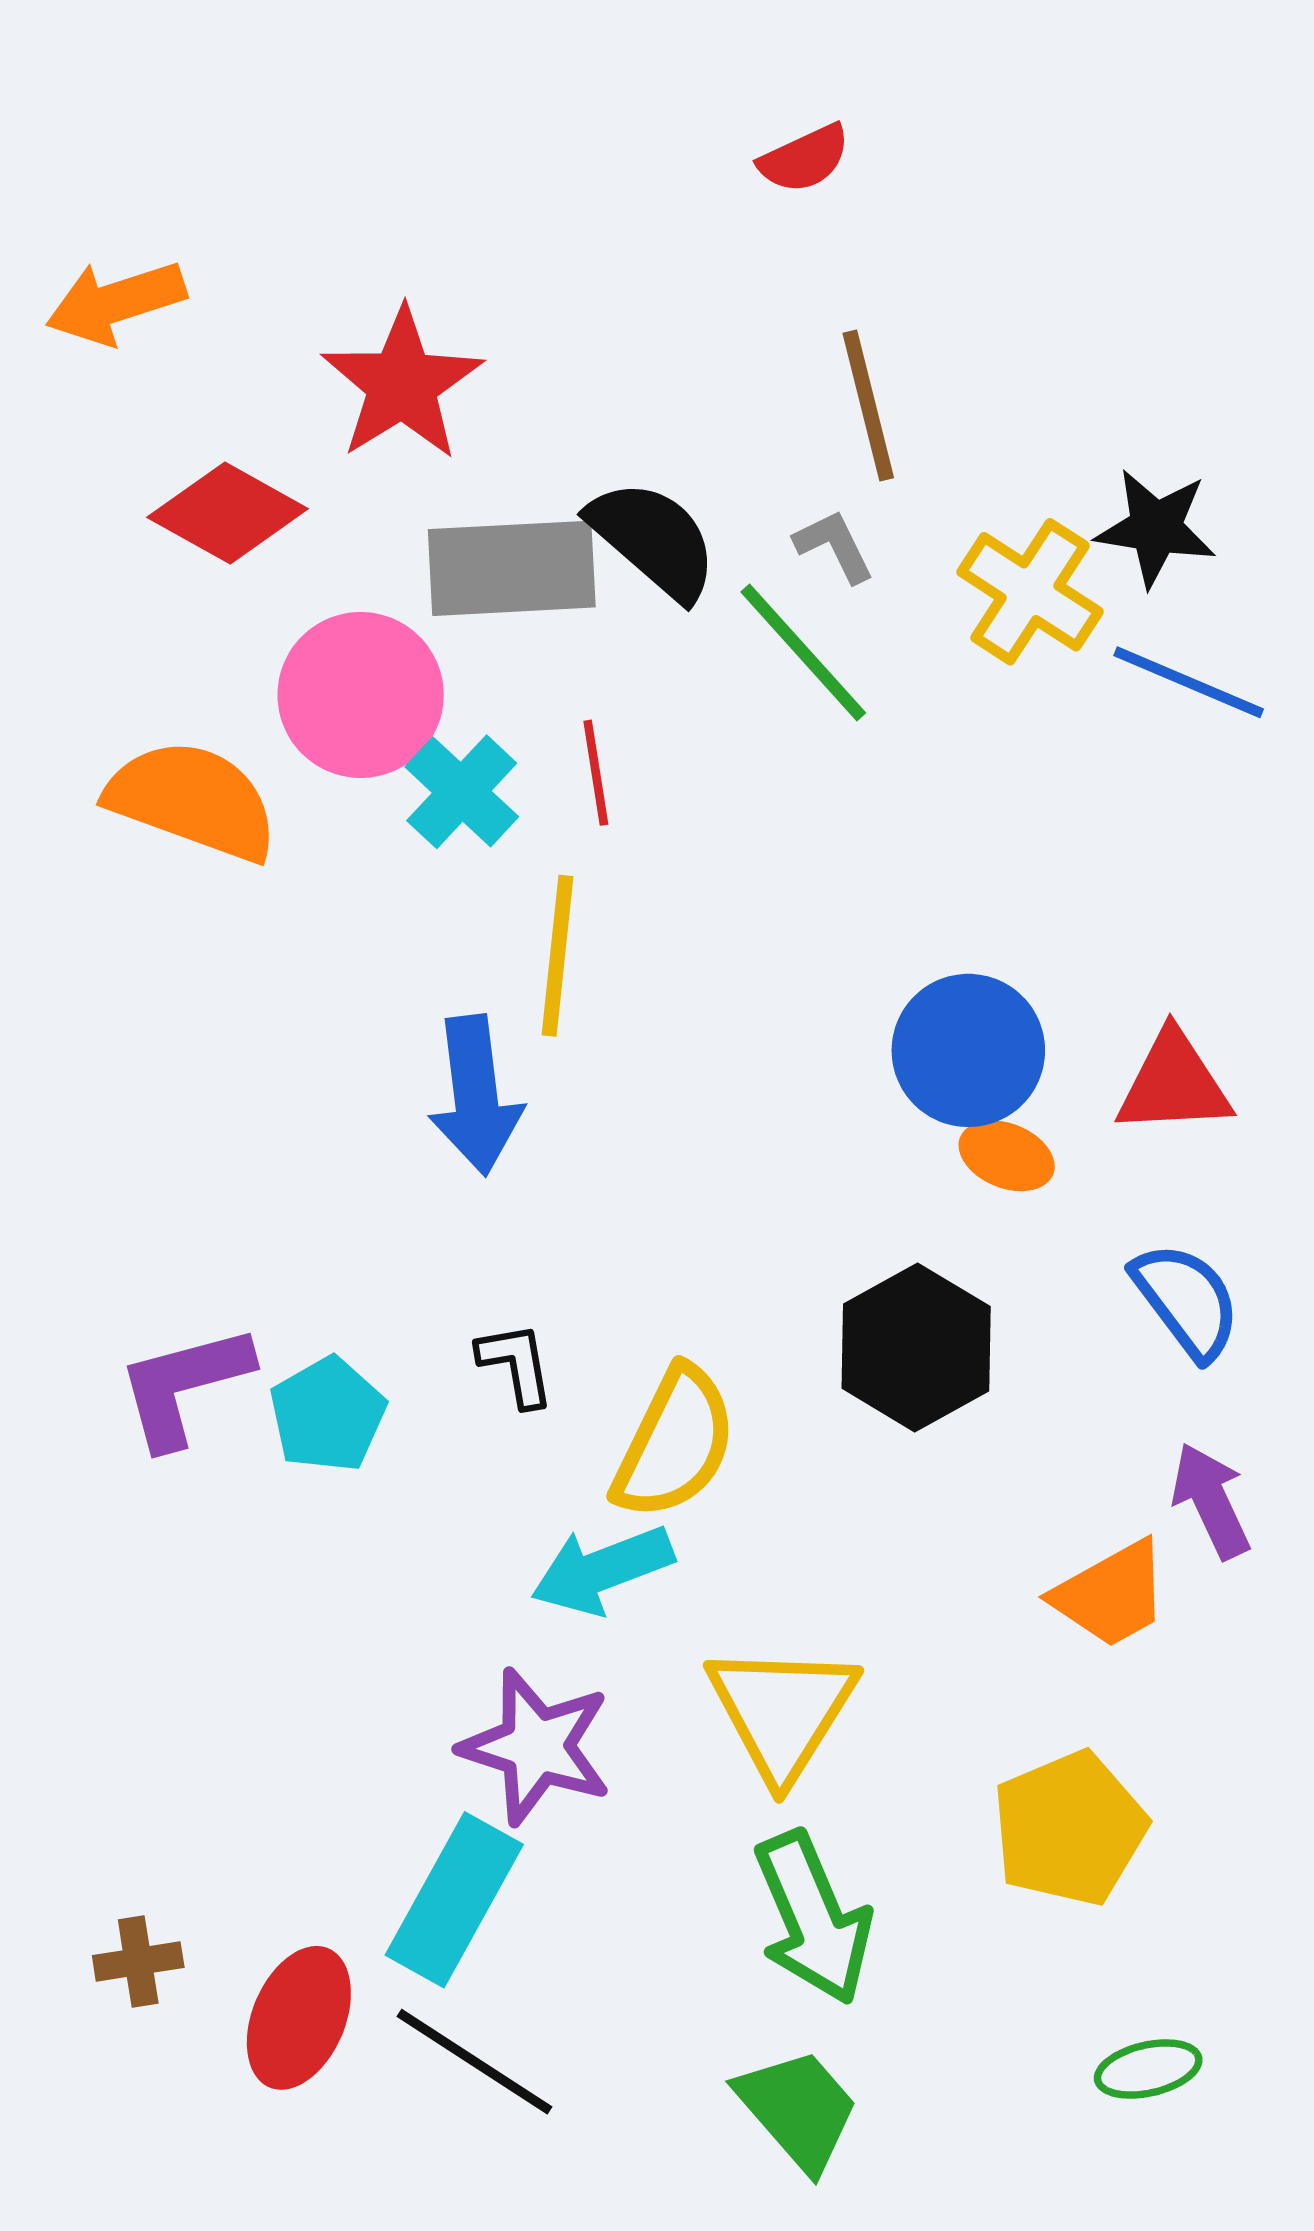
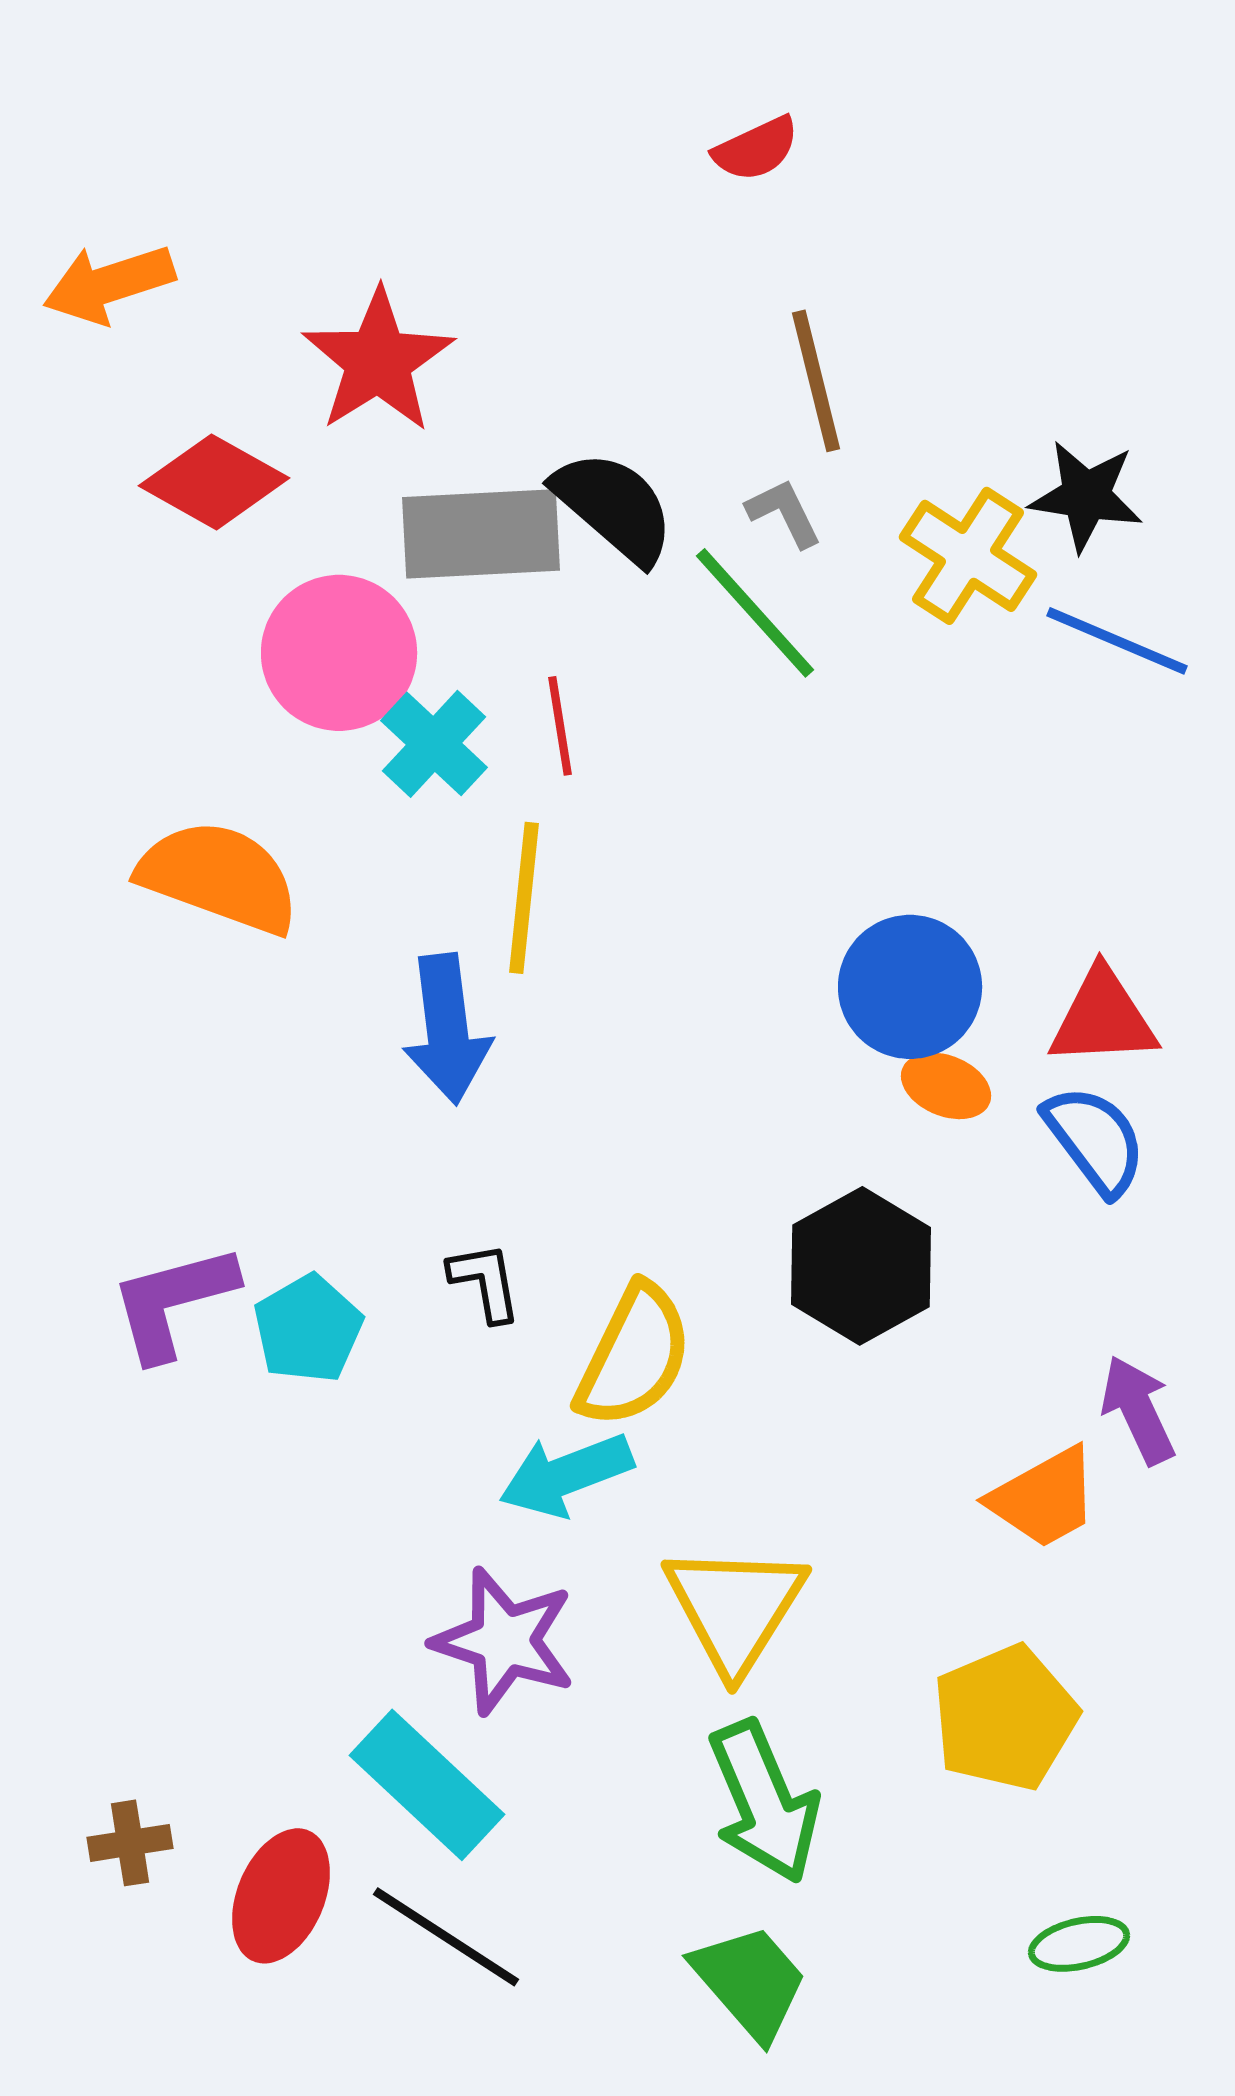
orange semicircle: (192, 800) -> (219, 877), moved
blue semicircle: (1186, 1301) -> (1095, 1140), moved
cyan rectangle: (454, 1900) -> (427, 1785), turned -76

